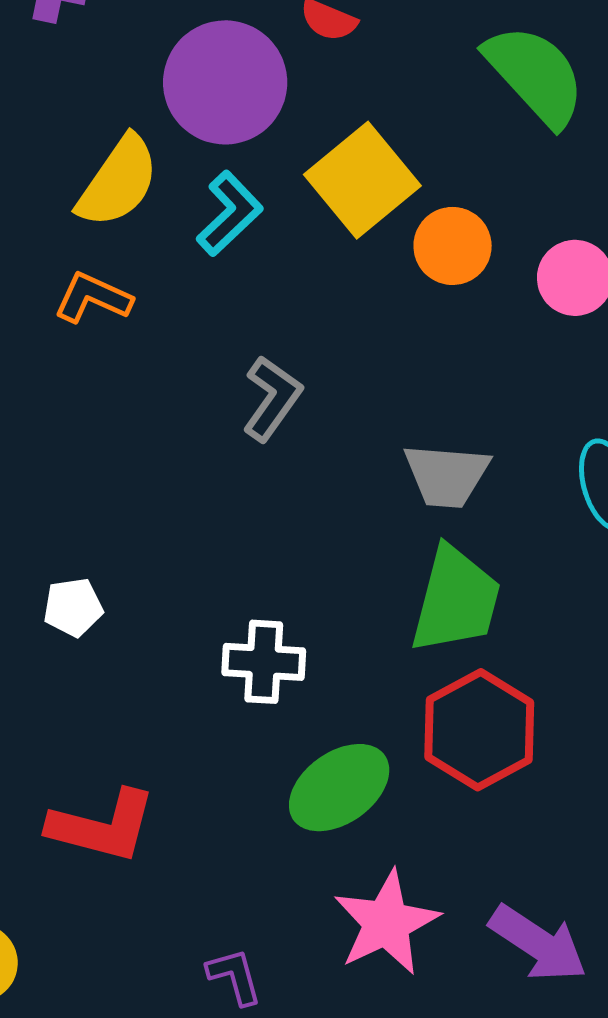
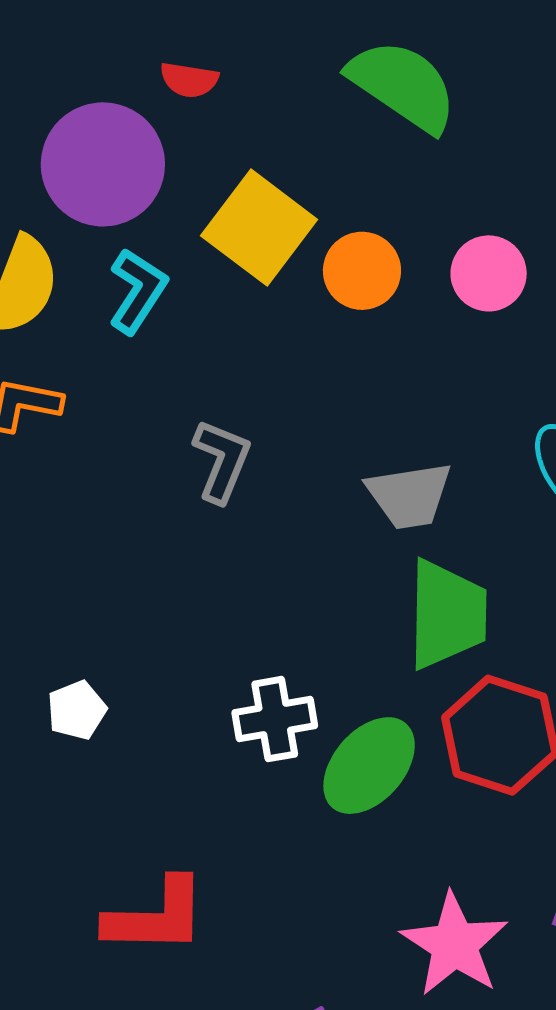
green ellipse: (339, 788) -> (369, 766), moved

